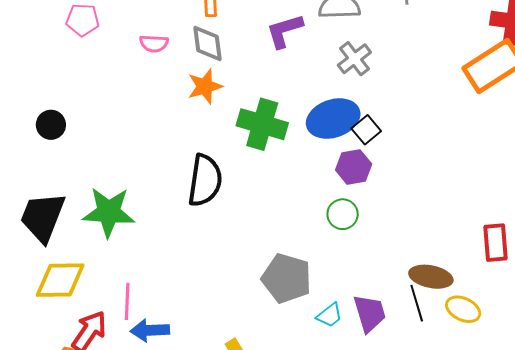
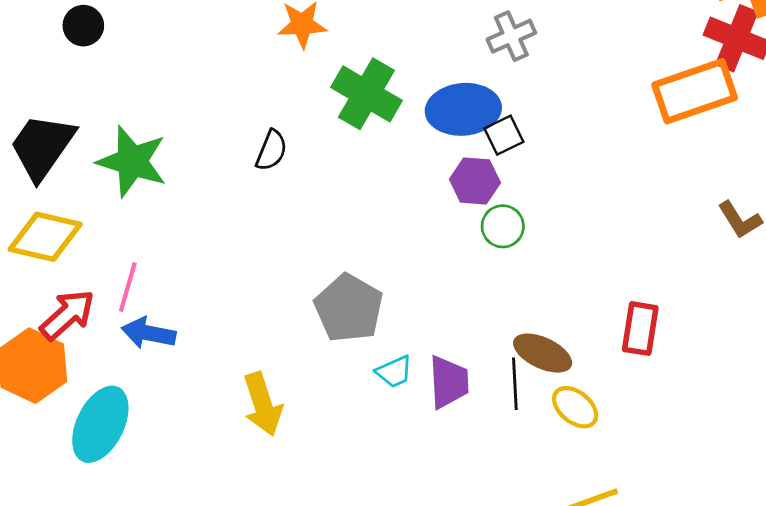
black semicircle: (205, 180) -> (271, 150), size x0.6
green circle: (343, 214) -> (503, 226), moved

